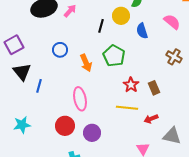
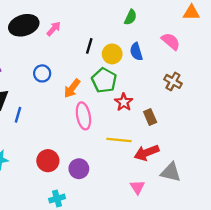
yellow circle: (121, 16) -> (112, 54), moved
orange arrow: (86, 63) -> (72, 88), turned 60
red star: (131, 85) -> (124, 102), moved
pink ellipse: (80, 99) -> (83, 116), moved
red arrow: (151, 119) -> (147, 153), size x1.5

